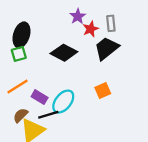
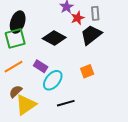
green square: (19, 54) -> (15, 38), size x1.5
purple rectangle: (40, 97) -> (41, 66), moved
black line: (48, 115) -> (66, 103), moved

